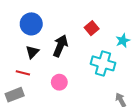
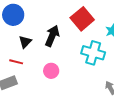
blue circle: (31, 24) -> (13, 15), moved
red square: (92, 28) -> (82, 19), size x1.6

